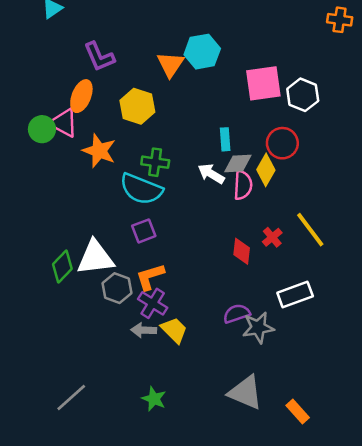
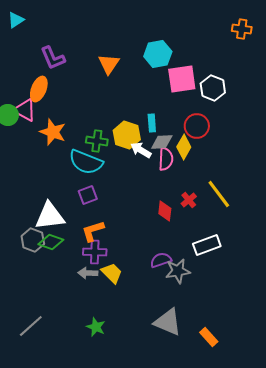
cyan hexagon: (202, 52) -> (158, 54), moved
yellow hexagon: (137, 106) -> (127, 135), moved
green diamond: (62, 267) -> (51, 242), moved, turned 65
gray hexagon: (117, 288) -> (33, 240), moved
purple cross: (153, 303) -> (95, 252), turned -30

